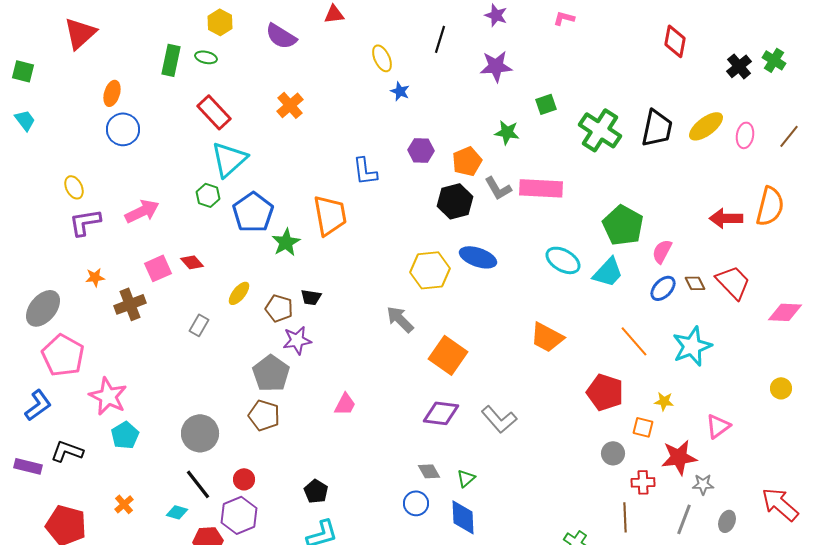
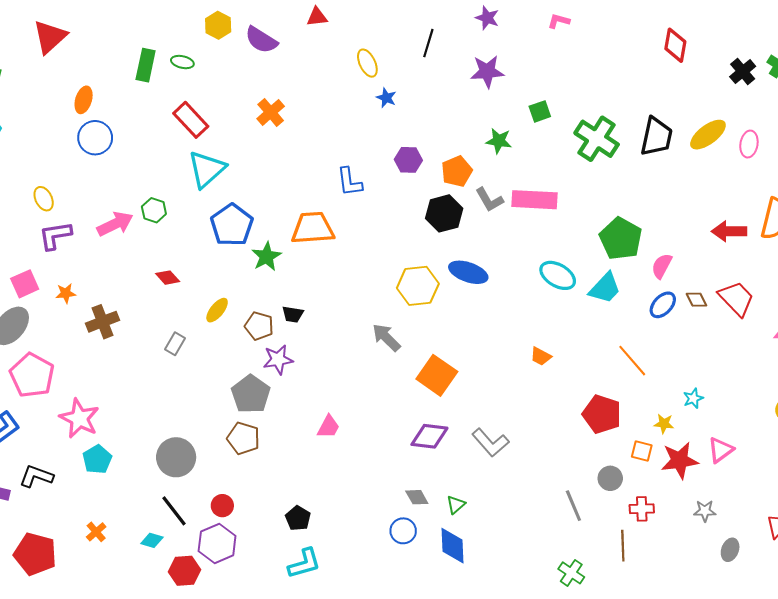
yellow hexagon: (220, 22) -> (218, 25), moved
green hexagon: (208, 195) -> (154, 210), moved
orange trapezoid: (330, 215) -> (313, 228), turned -84
pink square: (158, 268) -> (25, 284), moved
orange trapezoid: (547, 337) -> (541, 356), size x0.6
cyan star: (692, 346) -> (693, 398), moved, size x0.5
red star: (679, 457) -> (680, 460), moved
gray line: (684, 519) -> (573, 506), moved, turned -44

